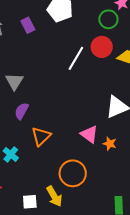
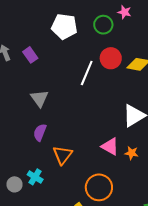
green circle: (108, 19) -> (103, 25), moved
purple rectangle: (28, 25) -> (30, 55), moved
gray triangle: (14, 81) -> (39, 98), moved

